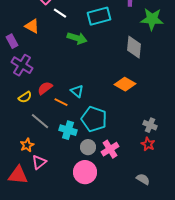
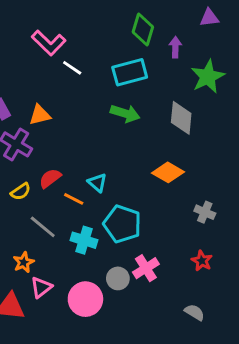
green star: (152, 19) -> (208, 77), turned -30
orange triangle: (32, 26) -> (40, 115), moved, turned -42
green arrow: (77, 38) -> (125, 113), moved
gray cross: (150, 125) -> (205, 212), moved
gray circle: (88, 147) -> (118, 278), moved
pink circle: (85, 172) -> (85, 299), moved

